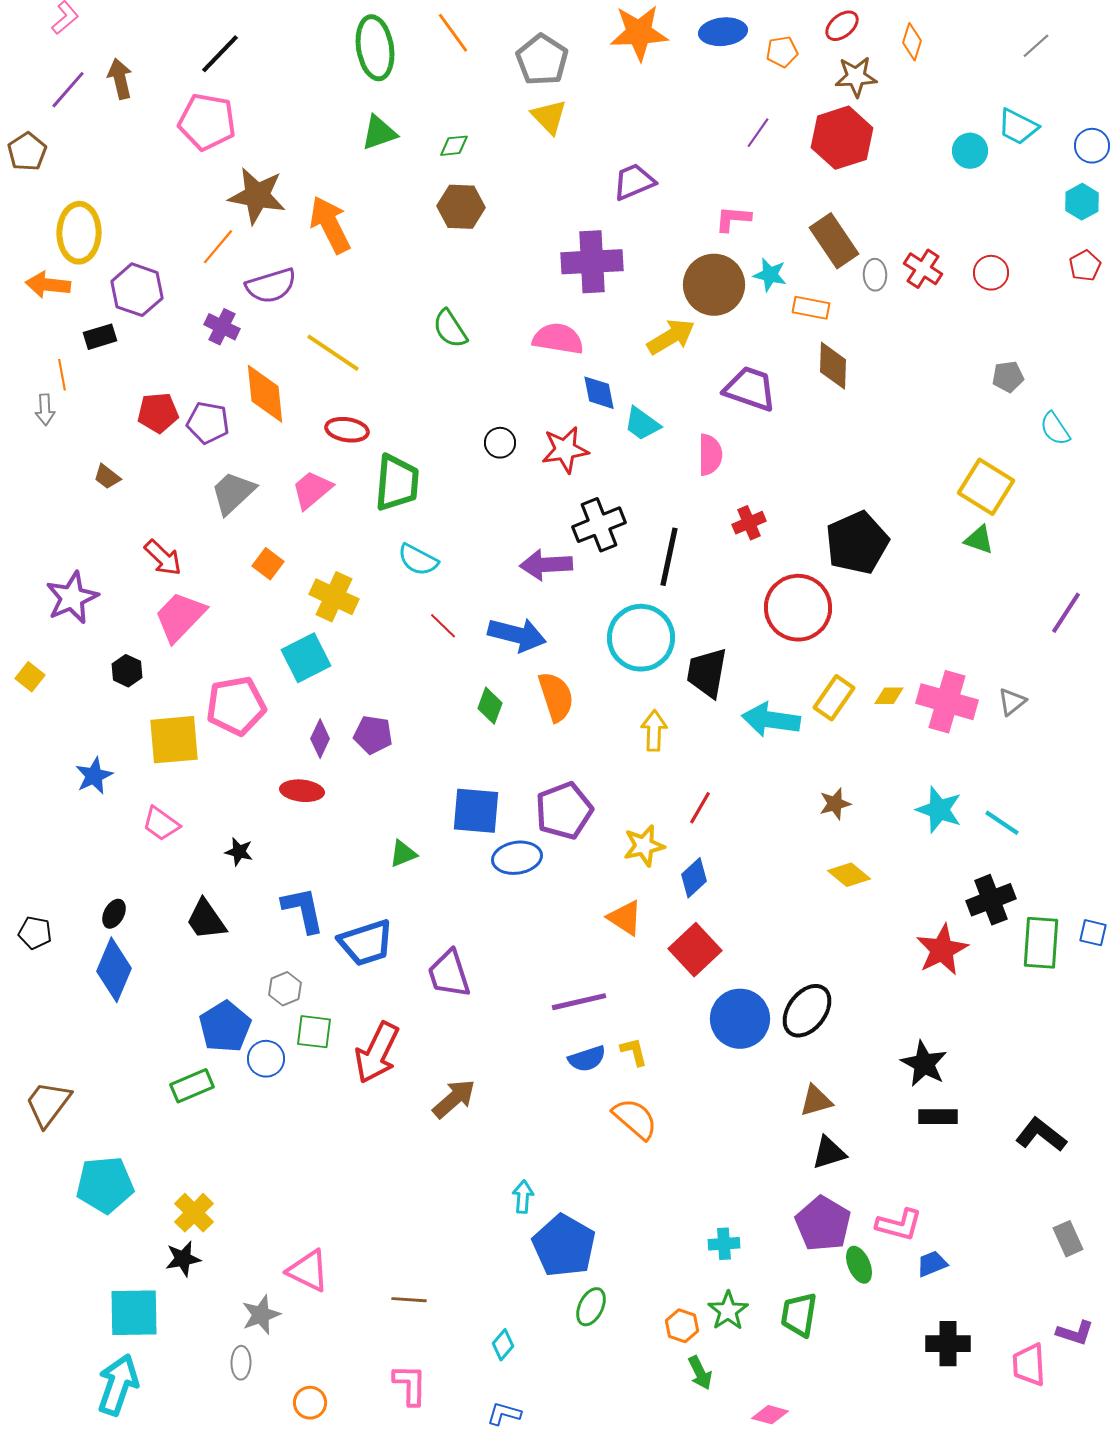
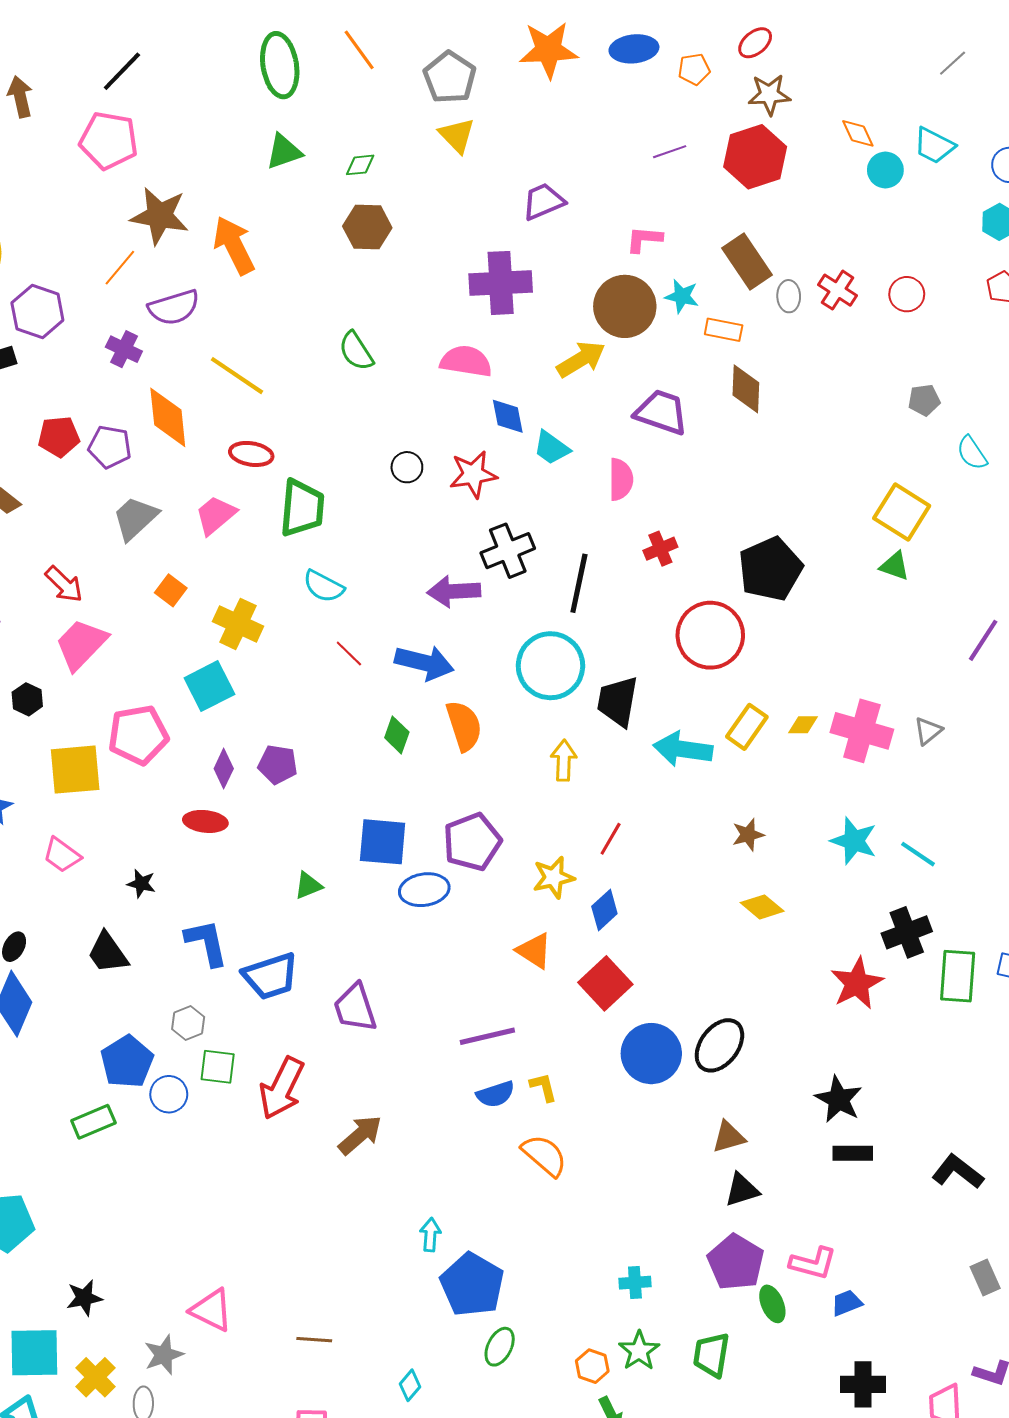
orange diamond: (912, 42) -> (858, 133), moved, turned -42
purple line: (758, 133) -> (670, 152), turned 36
yellow cross: (194, 1213) -> (95, 1377), moved

